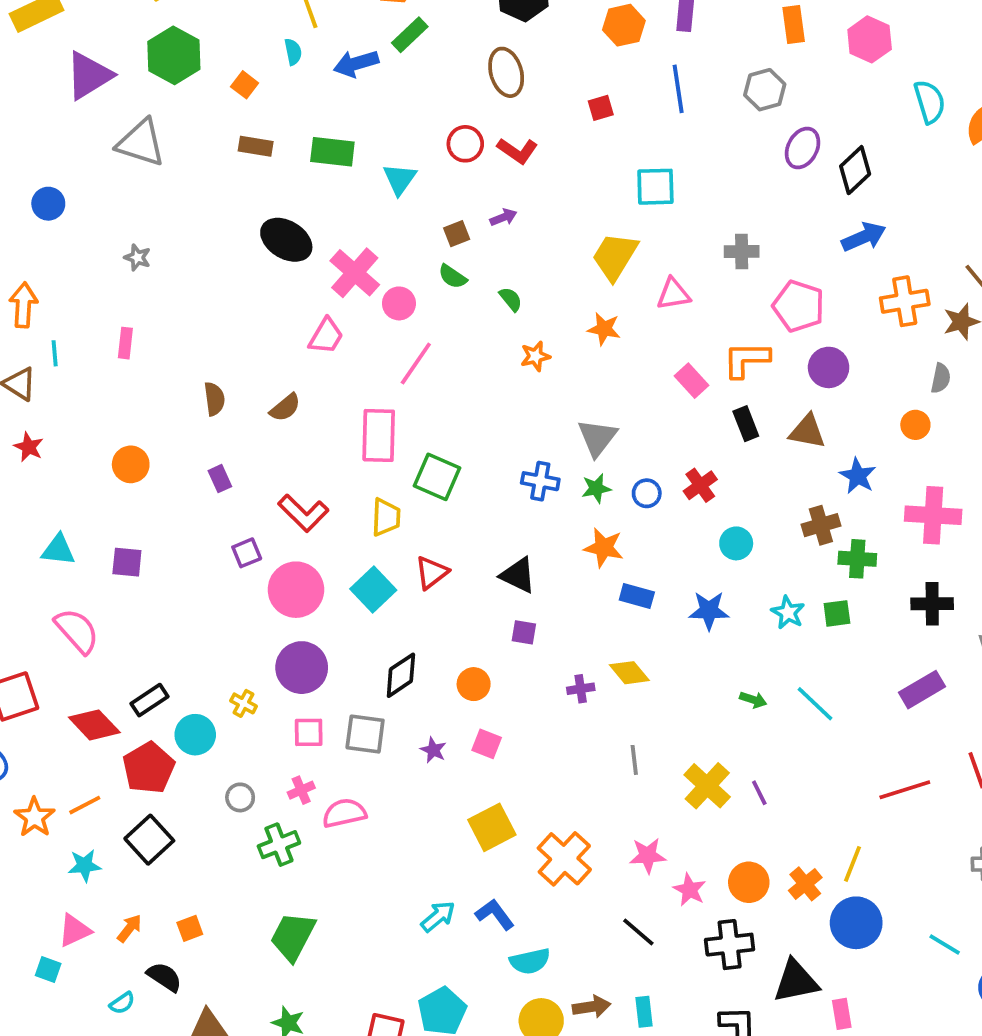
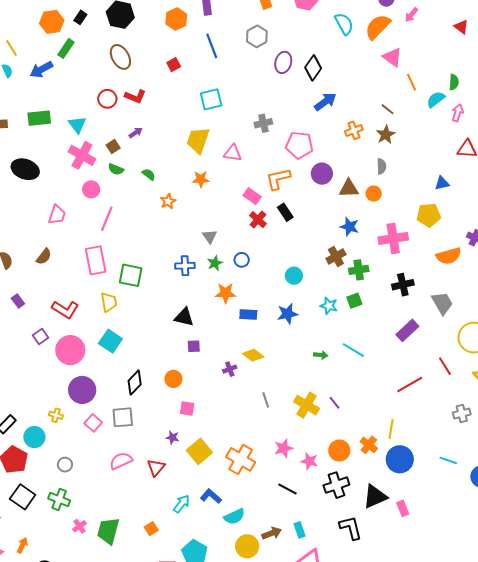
pink cross: (355, 273) -> (82, 155), moved
pink triangle: (673, 294) -> (233, 153), turned 30
orange cross: (905, 301) -> (354, 130), size x0.7
brown triangle: (807, 431) -> (349, 188), moved
gray triangle: (597, 438) -> (210, 237), size x0.7
red cross: (700, 485) -> (258, 220), moved
red triangle: (432, 573) -> (156, 468), moved
pink square: (309, 732) -> (93, 423), turned -36
purple star: (433, 750) -> (172, 437), moved
pink cross: (301, 790) -> (79, 526), moved
green cross: (279, 845) -> (59, 500), moved, turned -35
orange square: (190, 928) -> (151, 529), moved

